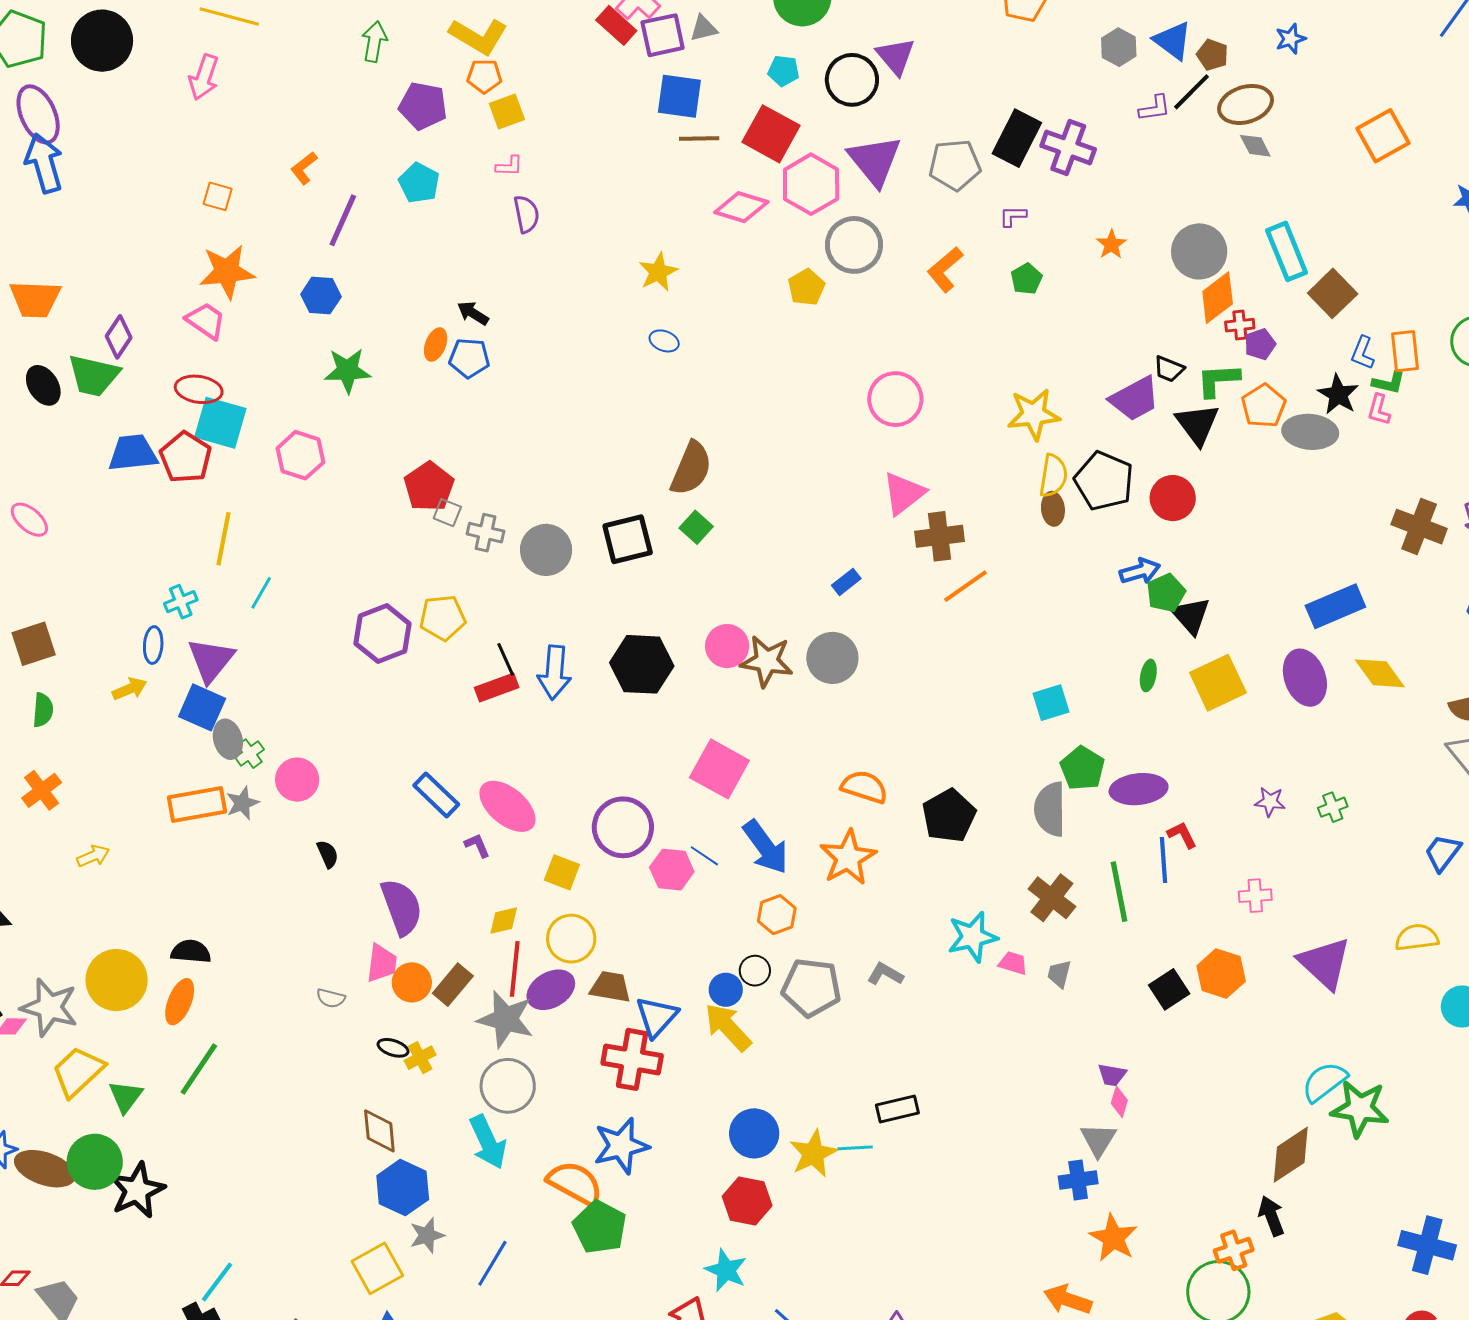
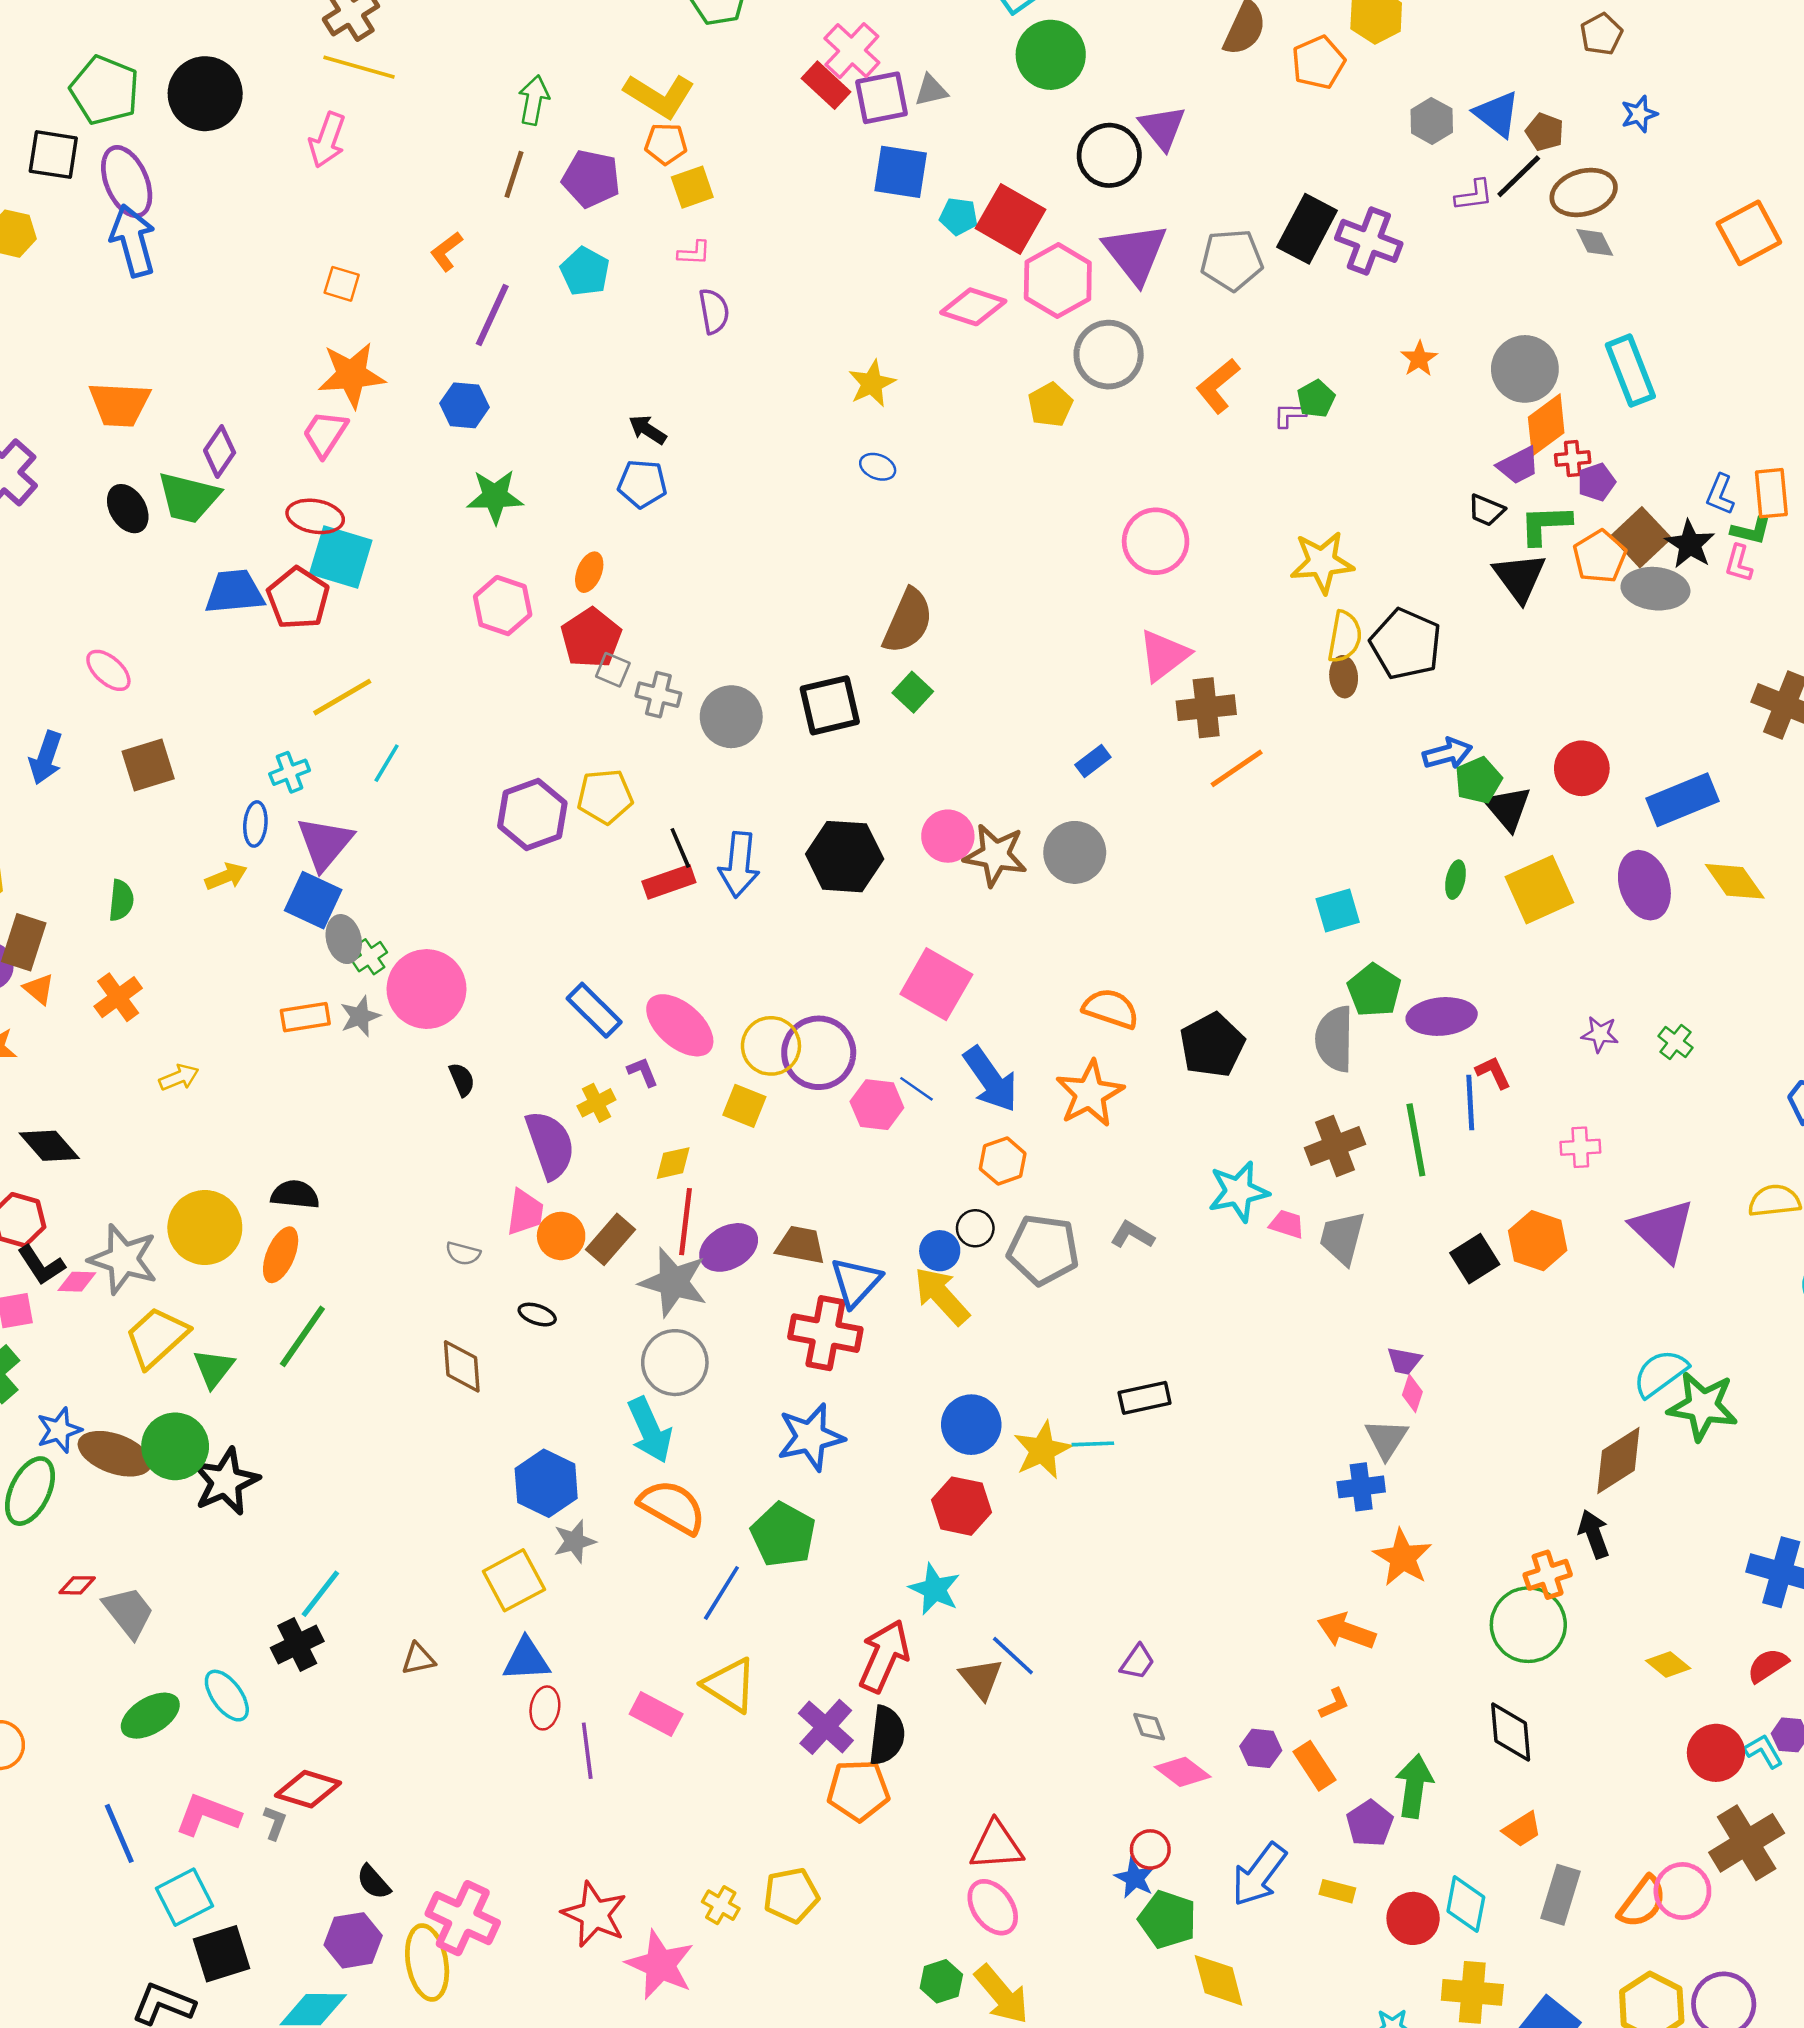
cyan pentagon: (784, 71) -> (959, 216), moved
brown line: (699, 138) -> (514, 174), moved, turned -72
purple L-shape: (1013, 216) -> (1290, 415), moved
brown square: (1333, 293) -> (1641, 537), moved
pink trapezoid: (206, 321) -> (325, 434), turned -93
orange ellipse: (436, 344) -> (589, 572), moved
purple trapezoid: (1135, 399) -> (1518, 465), moved, size x0.7
pink hexagon: (300, 455) -> (503, 606), moved
red circle: (1173, 498) -> (1582, 768), moved
yellow line: (223, 539) -> (342, 697), turned 48
brown square: (34, 644) -> (148, 765), moved
pink circle: (297, 780) -> (426, 989), size x1.5
orange rectangle: (197, 804) -> (305, 1017), size x0.7
green cross: (1333, 807) -> (1676, 1042), turned -32
brown cross: (1052, 898) -> (1335, 1146), turned 30
yellow circle: (571, 939) -> (771, 1046), moved
gray trapezoid: (1059, 974) -> (1342, 1238), size x1.6
yellow cross: (420, 1058) -> (596, 1103), moved
brown diamond: (379, 1131) -> (462, 1366), moved
orange semicircle: (575, 1183) -> (672, 1507), moved
blue line: (492, 1263) -> (721, 1593), moved

